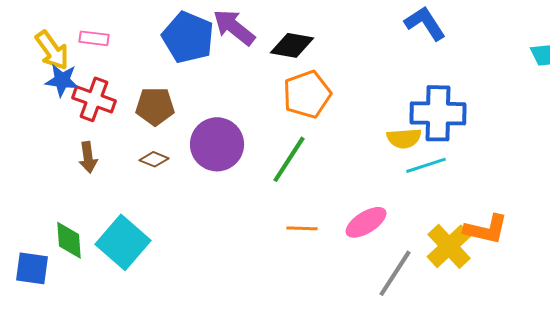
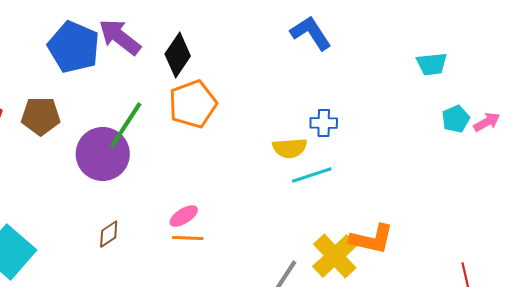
black diamond: (292, 45) -> (178, 55), turned -66
blue cross: (438, 113) -> (324, 123), size x0.5
brown diamond: (154, 159) -> (109, 234), moved, turned -56
green line: (289, 159) -> (126, 125), moved
pink ellipse: (366, 222) -> (184, 216), moved, size x0.7

